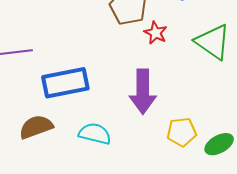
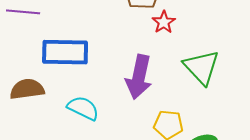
green triangle: (213, 42) -> (201, 67), moved

